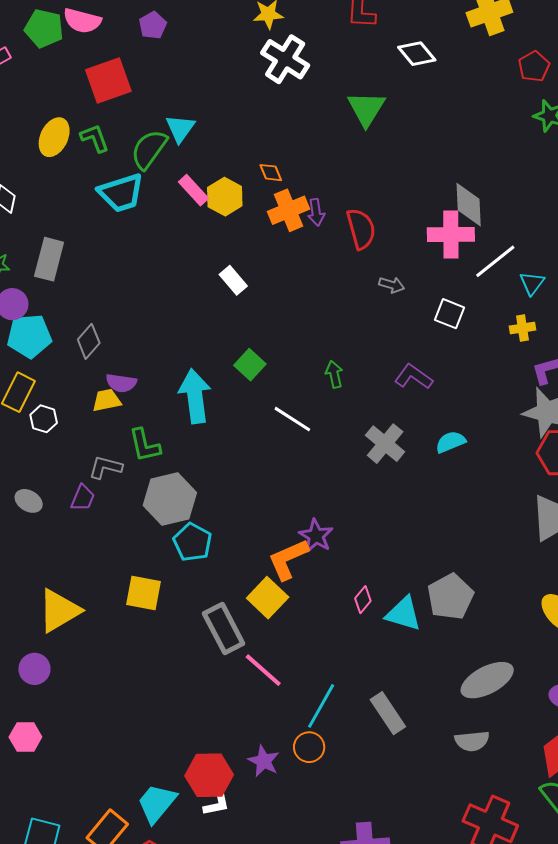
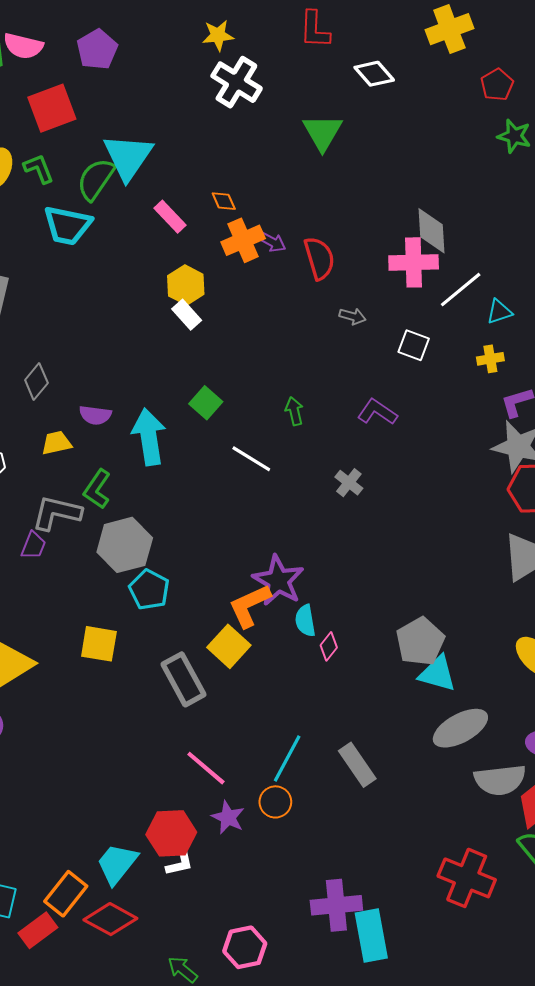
purple pentagon: (153, 25) -> (97, 49), size x1.4
cyan triangle: (180, 128) -> (128, 157), size x1.6
pink rectangle: (193, 190) -> (170, 217), moved
cyan trapezoid: (121, 193) -> (67, 225), turned 30
yellow hexagon: (225, 197) -> (186, 285), moved
purple arrow: (316, 212) -> (272, 242), turned -52
cyan triangle: (532, 283) -> (499, 312), turned 36
purple semicircle: (121, 383) -> (95, 415), moved
cyan semicircle: (451, 442) -> (305, 621), moved, turned -76
gray cross: (385, 444) -> (349, 483), size x0.7
green L-shape: (145, 445) -> (97, 489), turned 48
gray L-shape: (105, 467) -> (57, 513), size x1.4
purple star: (316, 536) -> (278, 581), size x1.4
cyan triangle: (403, 614) -> (437, 674), moved
pink line: (263, 670) -> (206, 768), moved
gray semicircle: (472, 741) -> (500, 780), moved, size x1.4

